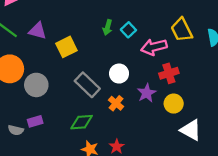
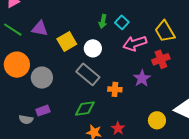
yellow trapezoid: (182, 30) -> (165, 31), moved
pink arrow: (154, 47) -> (135, 43), moved
white circle: (119, 74) -> (93, 48), moved
orange cross: (116, 103) -> (115, 89), turned -32
yellow circle: (174, 104) -> (157, 120), moved

